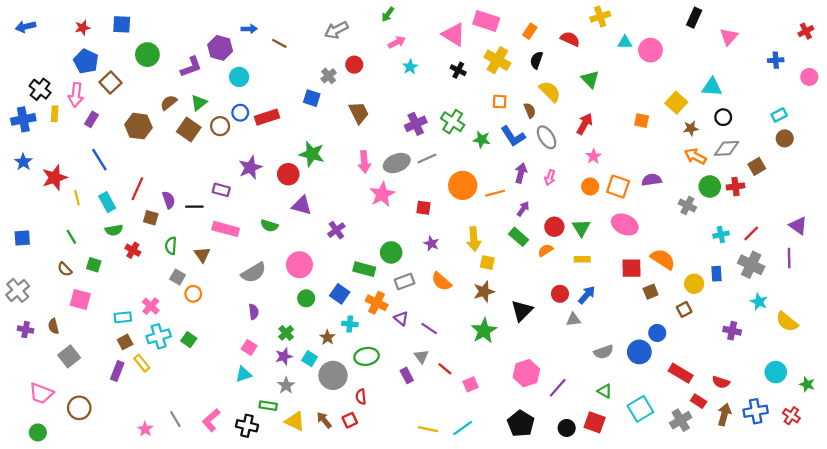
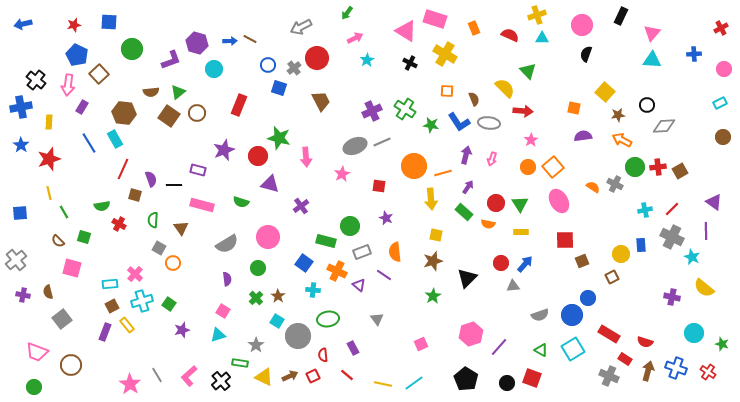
blue arrow: (249, 29) -> (230, 41), moved
orange rectangle: (530, 31) -> (474, 28), turned -56
cyan triangle: (625, 42) -> (542, 38), moved
pink circle: (651, 50) -> (582, 25), moved
black semicircle: (536, 60) -> (586, 54), moved
red circle: (354, 65) -> (317, 58), size x1.5
cyan triangle: (712, 87) -> (652, 60), moved
yellow semicircle: (550, 91) -> (505, 88), moved
brown semicircle: (169, 103) -> (151, 92), turned -147
blue circle: (240, 113) -> (268, 65), moved
yellow rectangle: (55, 114) -> (49, 122), moved
cyan rectangle: (779, 115) -> (720, 103), moved
red rectangle: (267, 117) -> (239, 105), turned -50
red arrow: (585, 124) -> (523, 111), turned 66
gray ellipse: (547, 137) -> (489, 123), turned -50
brown circle: (785, 138) -> (723, 137), moved
gray diamond: (727, 148) -> (664, 126), moved
pink arrow: (364, 162) -> (306, 157), moved
brown square: (757, 166) -> (680, 171), moved
purple semicircle: (652, 180) -> (583, 136), moved
orange square: (618, 186) -> (553, 167), turned 30
pink star: (382, 194) -> (342, 174), size x0.7
yellow line: (77, 198) -> (49, 193), moved
cyan rectangle: (107, 202) -> (115, 139), moved
pink ellipse: (625, 224) -> (559, 201), turned 35
yellow arrow: (474, 239) -> (431, 199), moved
orange semicircle: (545, 250) -> (488, 224), turned -136
orange semicircle: (663, 259) -> (593, 187), moved, size x0.6
orange semicircle: (441, 282) -> (395, 252), turned 42
green circle: (306, 298) -> (258, 268), moved
cyan star: (759, 302) -> (692, 257), moved
purple line: (429, 328) -> (384, 275), moved
green star: (484, 331) -> (433, 296), size x0.7
purple cross: (732, 331) -> (672, 297), moved
brown star: (327, 337) -> (278, 296), moved
purple star: (284, 356) -> (182, 330), moved
red line: (445, 369) -> (347, 375), moved
purple rectangle: (407, 375) -> (353, 348), moved
cyan square: (640, 409) -> (573, 349), moved
blue cross: (756, 411) -> (676, 368), turned 30
brown arrow: (324, 420) -> (290, 376), turned 105
gray cross: (681, 420) -> (609, 376), turned -36
black cross: (247, 426) -> (221, 381), turned 36
pink star: (145, 429) -> (130, 384), size x1.5

